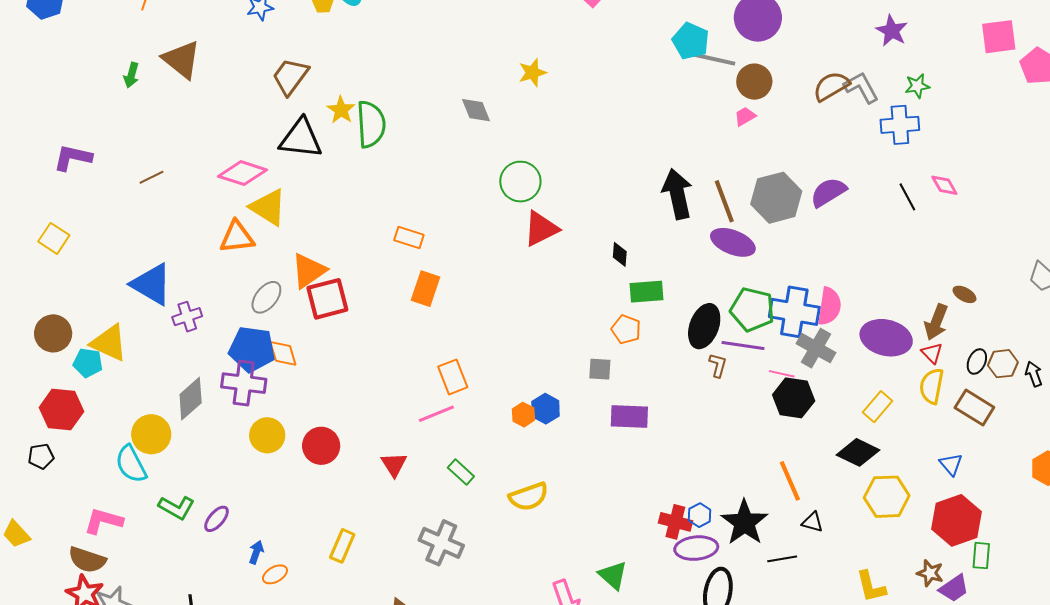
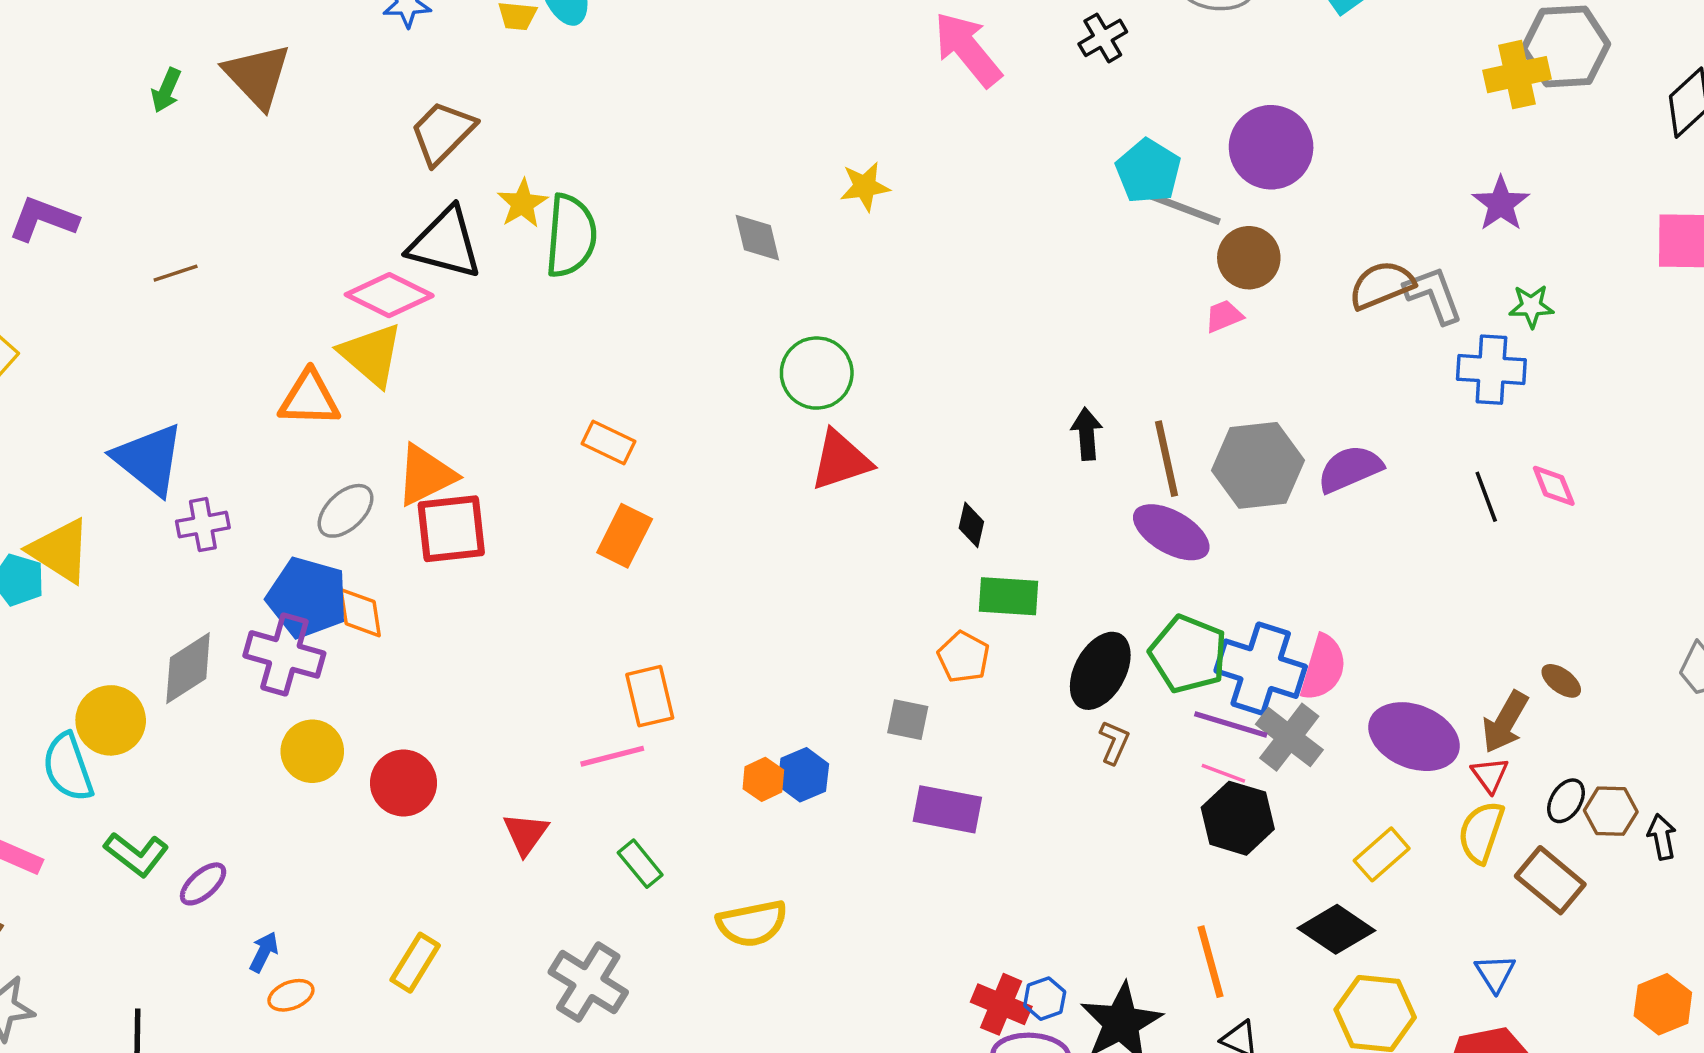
pink diamond: (242, 173) -> (389, 295), moved
black arrow: (677, 194) -> (1087, 434), size x0.6
purple line: (743, 345) -> (1231, 725), moved

